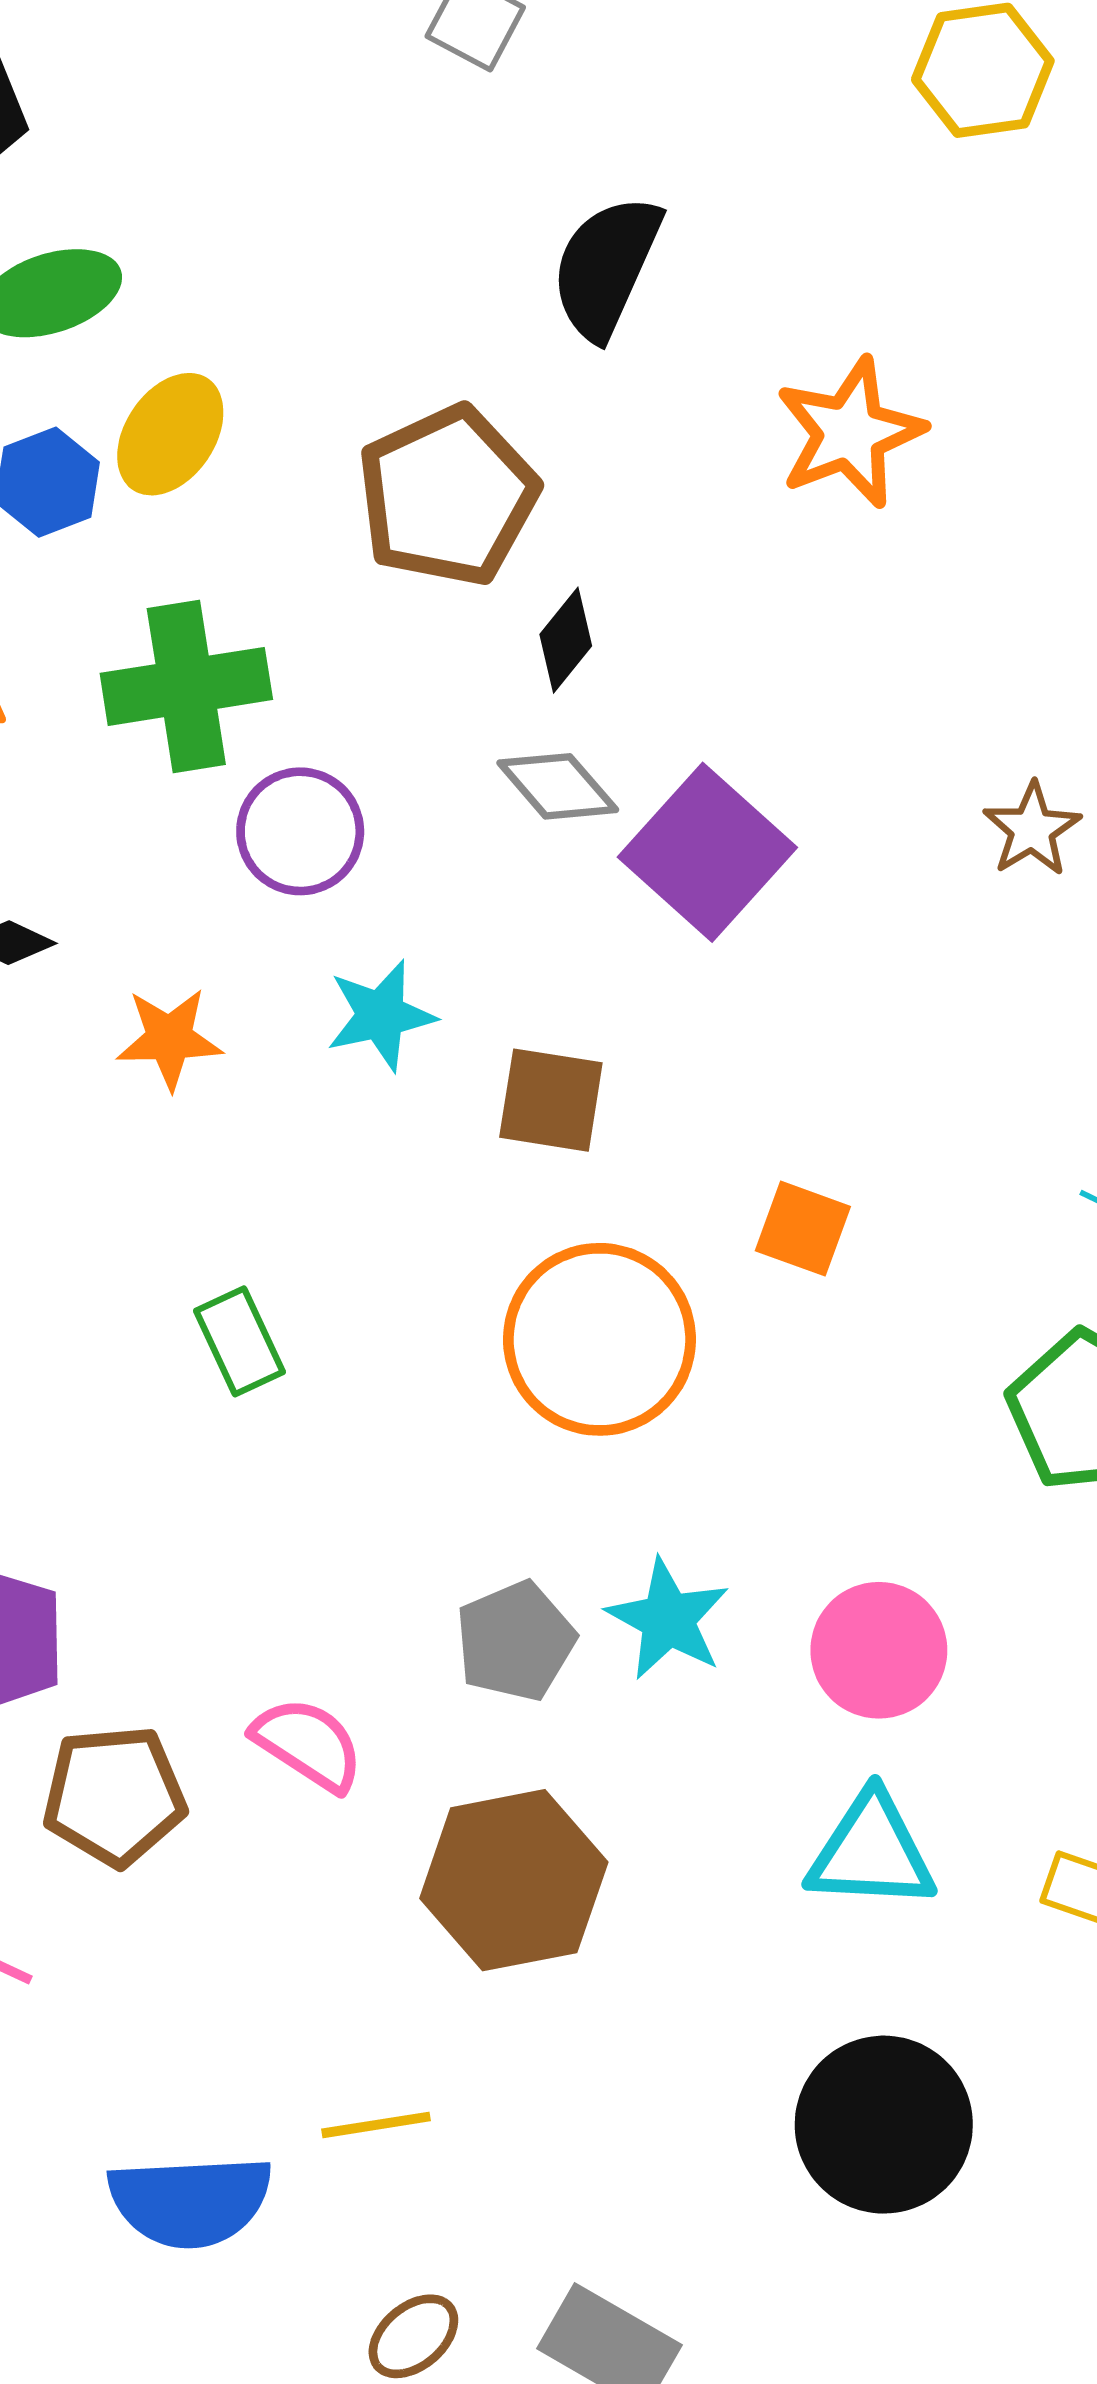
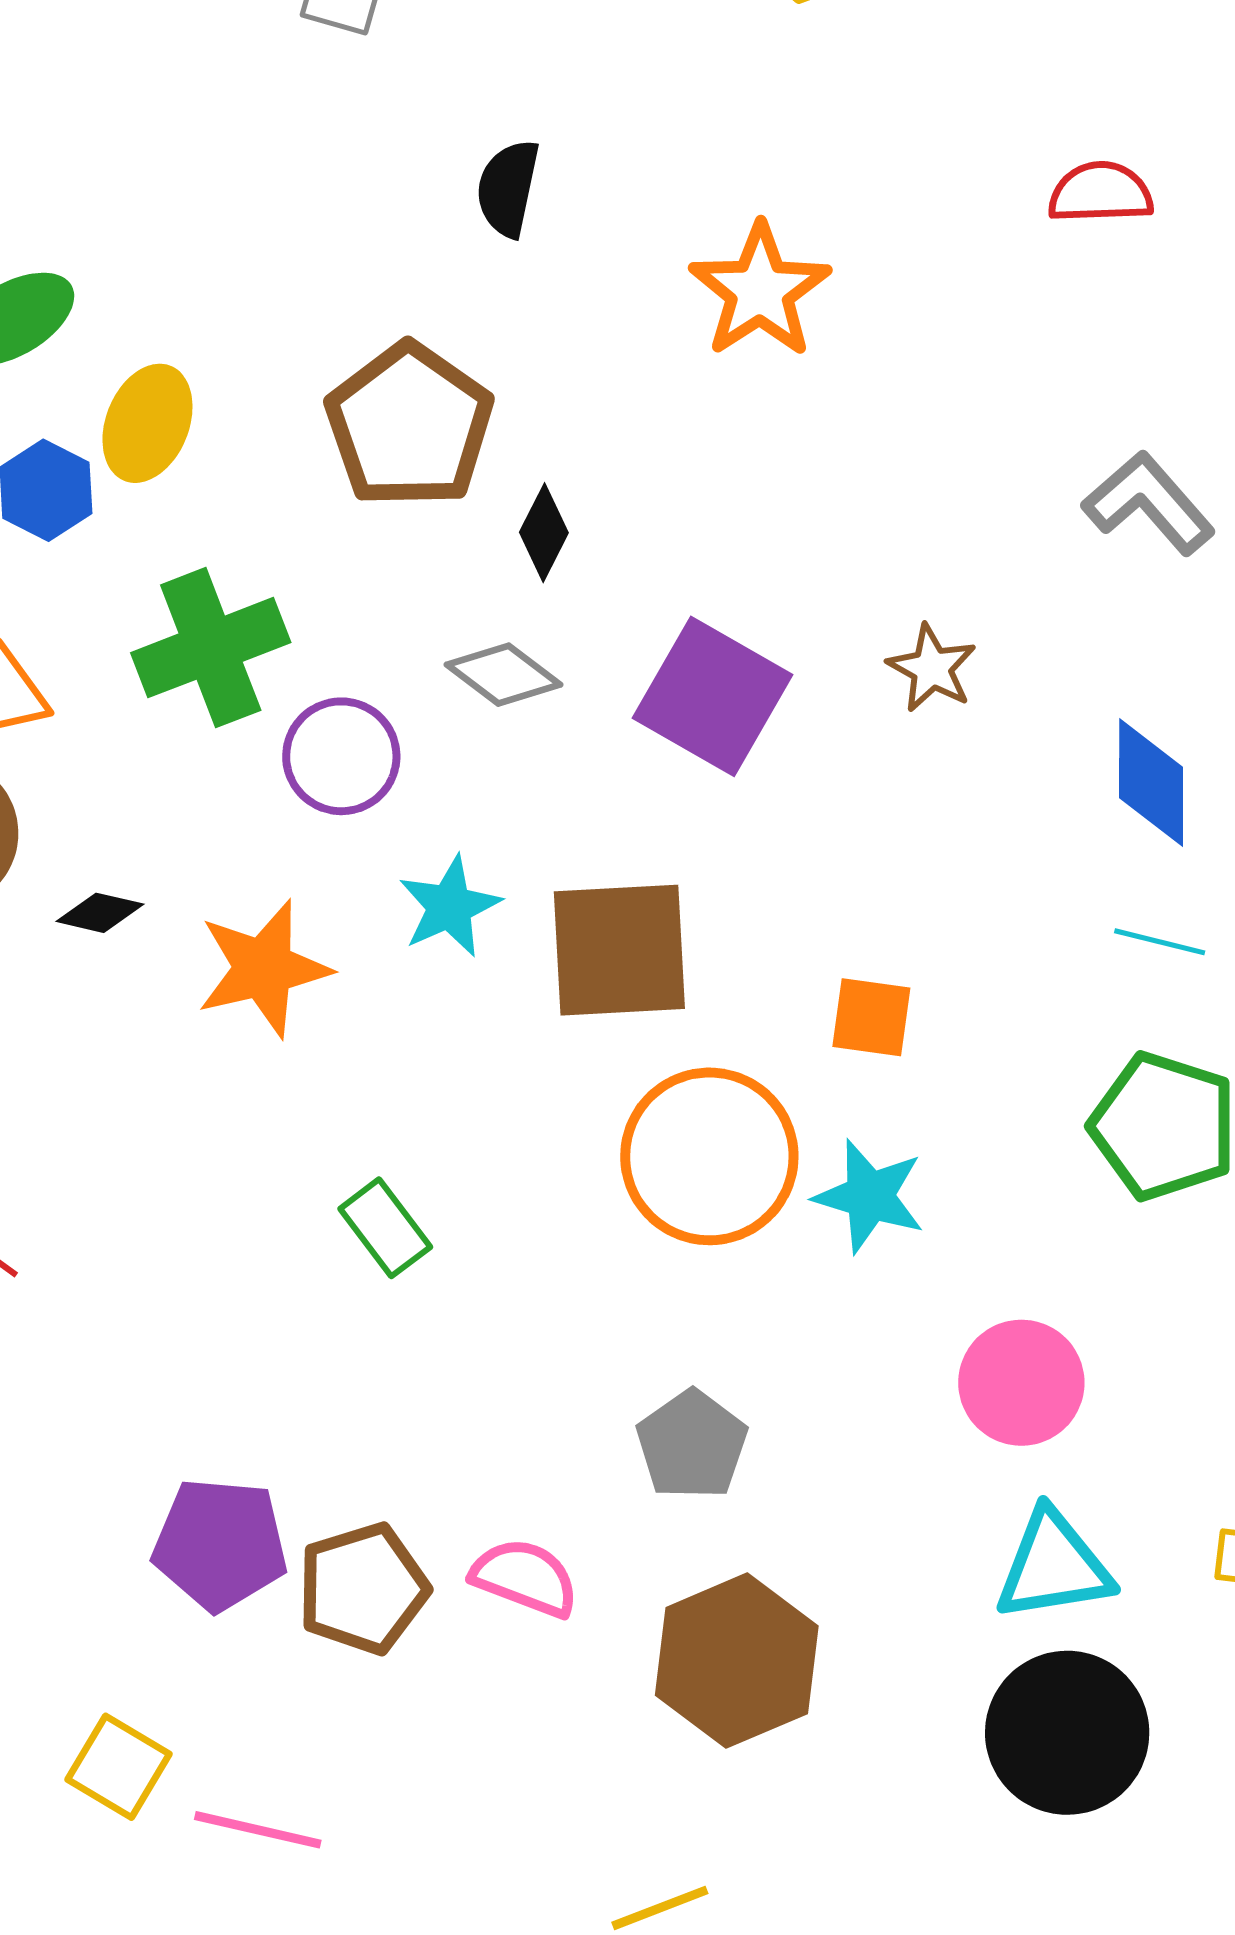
black semicircle: (606, 267) -> (508, 188), size x0.7
gray diamond: (558, 786) -> (503, 675), moved
brown star: (1032, 829) -> (932, 668), moved
orange star: (169, 1039) -> (263, 968), size x1.4
brown square: (551, 1100) -> (619, 950), size x1.5
cyan star: (668, 1619) -> (870, 1196), moved
brown pentagon: (114, 1796) -> (363, 1589), moved
black circle: (884, 2125) -> (1067, 1733), moved

